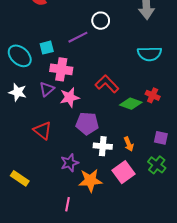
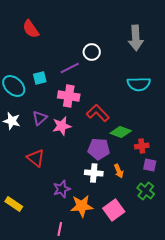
pink cross: (61, 69) -> (69, 96), moved
red cross: (153, 95) -> (142, 146), moved, turned -32
purple pentagon: (87, 123) -> (99, 149), moved
pink square: (124, 172) -> (114, 210), moved

